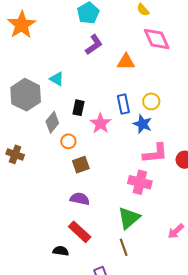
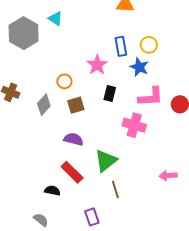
black rectangle: (78, 108) -> (110, 94), moved
gray diamond: (52, 122) -> (44, 105), moved
green triangle: (129, 218) -> (106, 161), moved
pink arrow: (176, 231) -> (168, 176), turned 36

